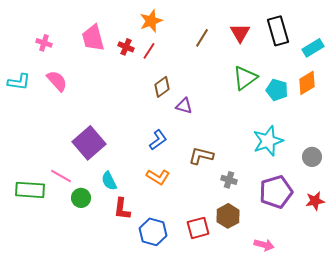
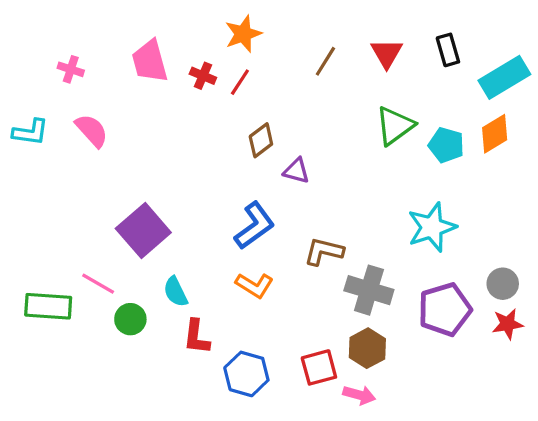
black rectangle: (278, 31) -> (448, 50), size x0.7
cyan rectangle: (313, 48) -> (504, 77), size x1.4
blue L-shape: (158, 140) -> (254, 226), size x1.4
gray circle: (312, 157) -> (503, 284), moved
gray cross: (229, 180) -> (369, 290), size x1.8
pink arrow: (264, 245) -> (359, 395), moved

